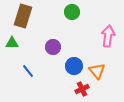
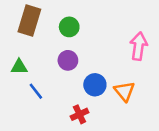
green circle: (72, 12) -> (69, 27), moved
green triangle: (12, 43) -> (19, 67), moved
red cross: (82, 89) -> (80, 114), moved

